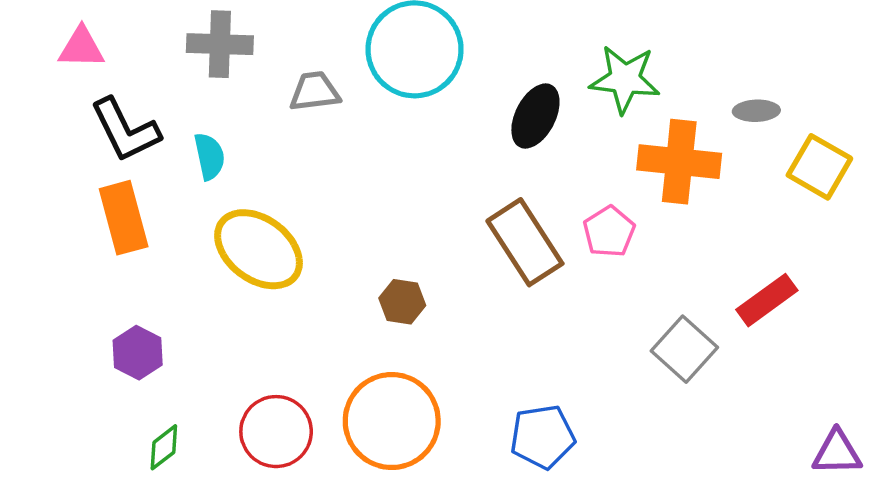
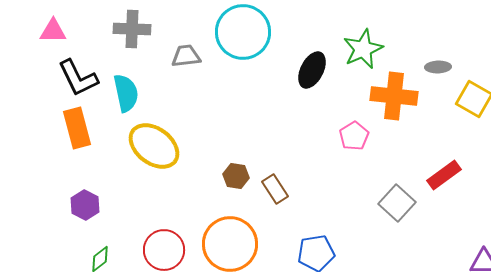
green star: (625, 79) -> (363, 49), turned -30
cyan semicircle: (209, 156) -> (126, 93), size x1.4
brown rectangle: (525, 242) -> (275, 189), moved, size x0.6

